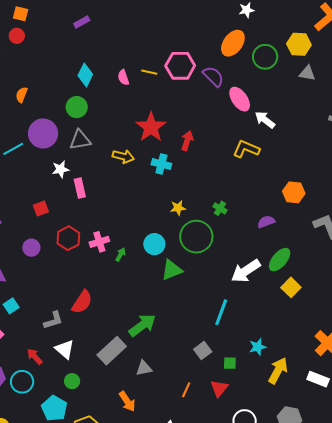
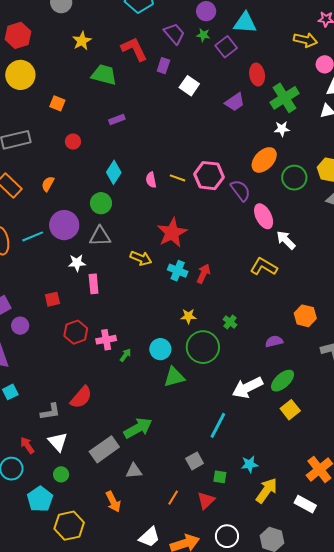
red circle: (17, 36) -> (73, 142), moved
red arrow: (187, 141) -> (203, 274), moved
purple circle: (31, 248) -> (20, 326), moved

